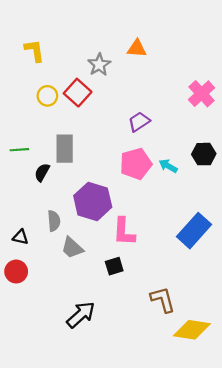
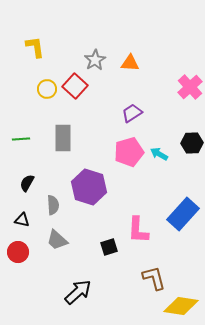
orange triangle: (137, 48) -> (130, 63), moved
black semicircle: (42, 172) -> (27, 183), moved
pink L-shape: (124, 232) -> (138, 230), moved
gray trapezoid: (72, 248) -> (57, 240), moved

